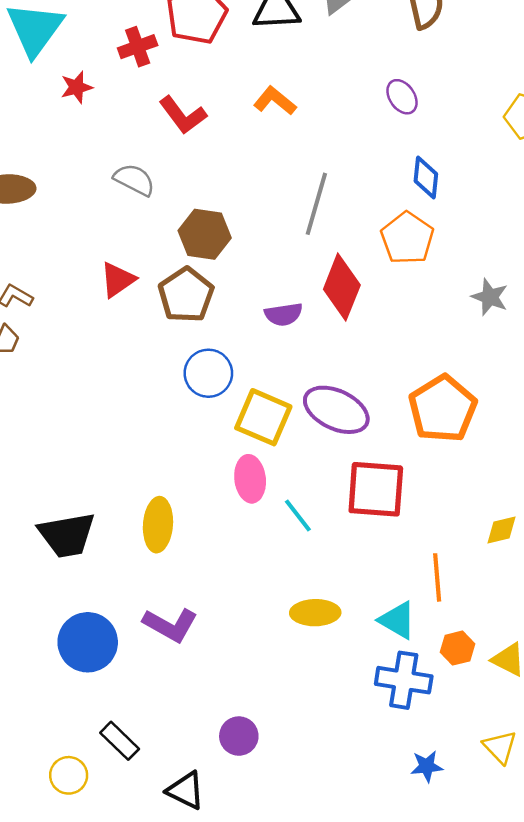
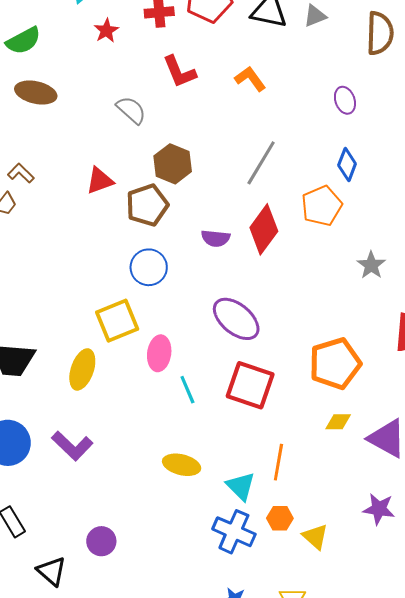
red star: (77, 87) -> (106, 31), turned -30
orange pentagon: (443, 409) -> (335, 363), moved
yellow square: (263, 417) -> (117, 321), moved, turned 30
yellow diamond: (501, 530) -> (338, 422), moved

